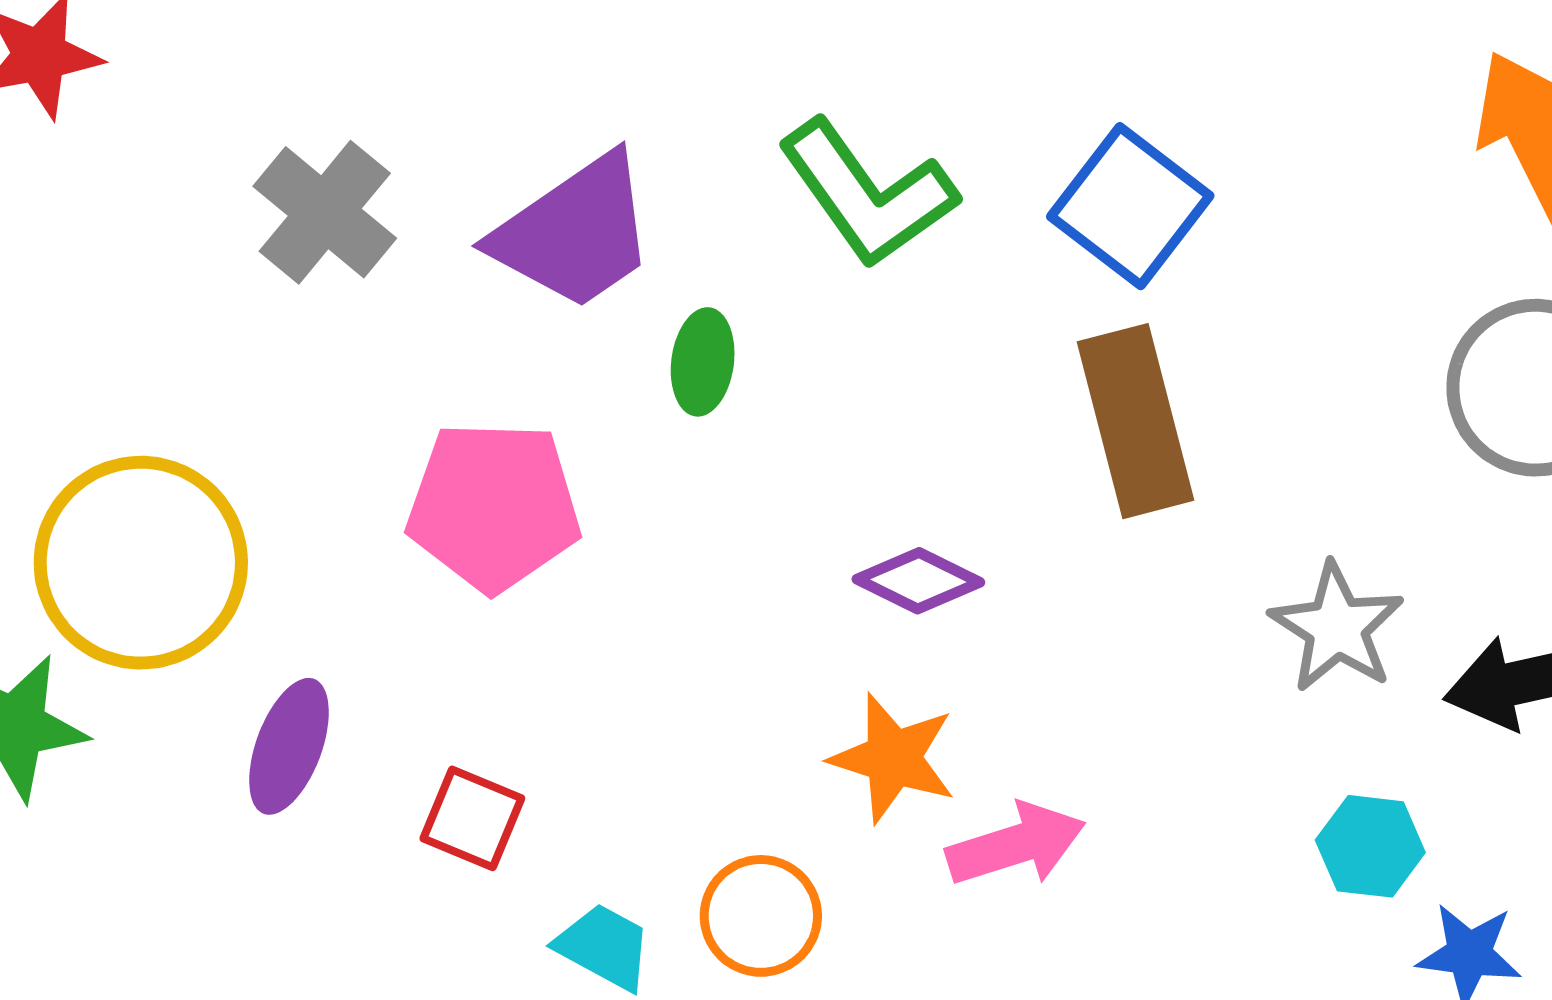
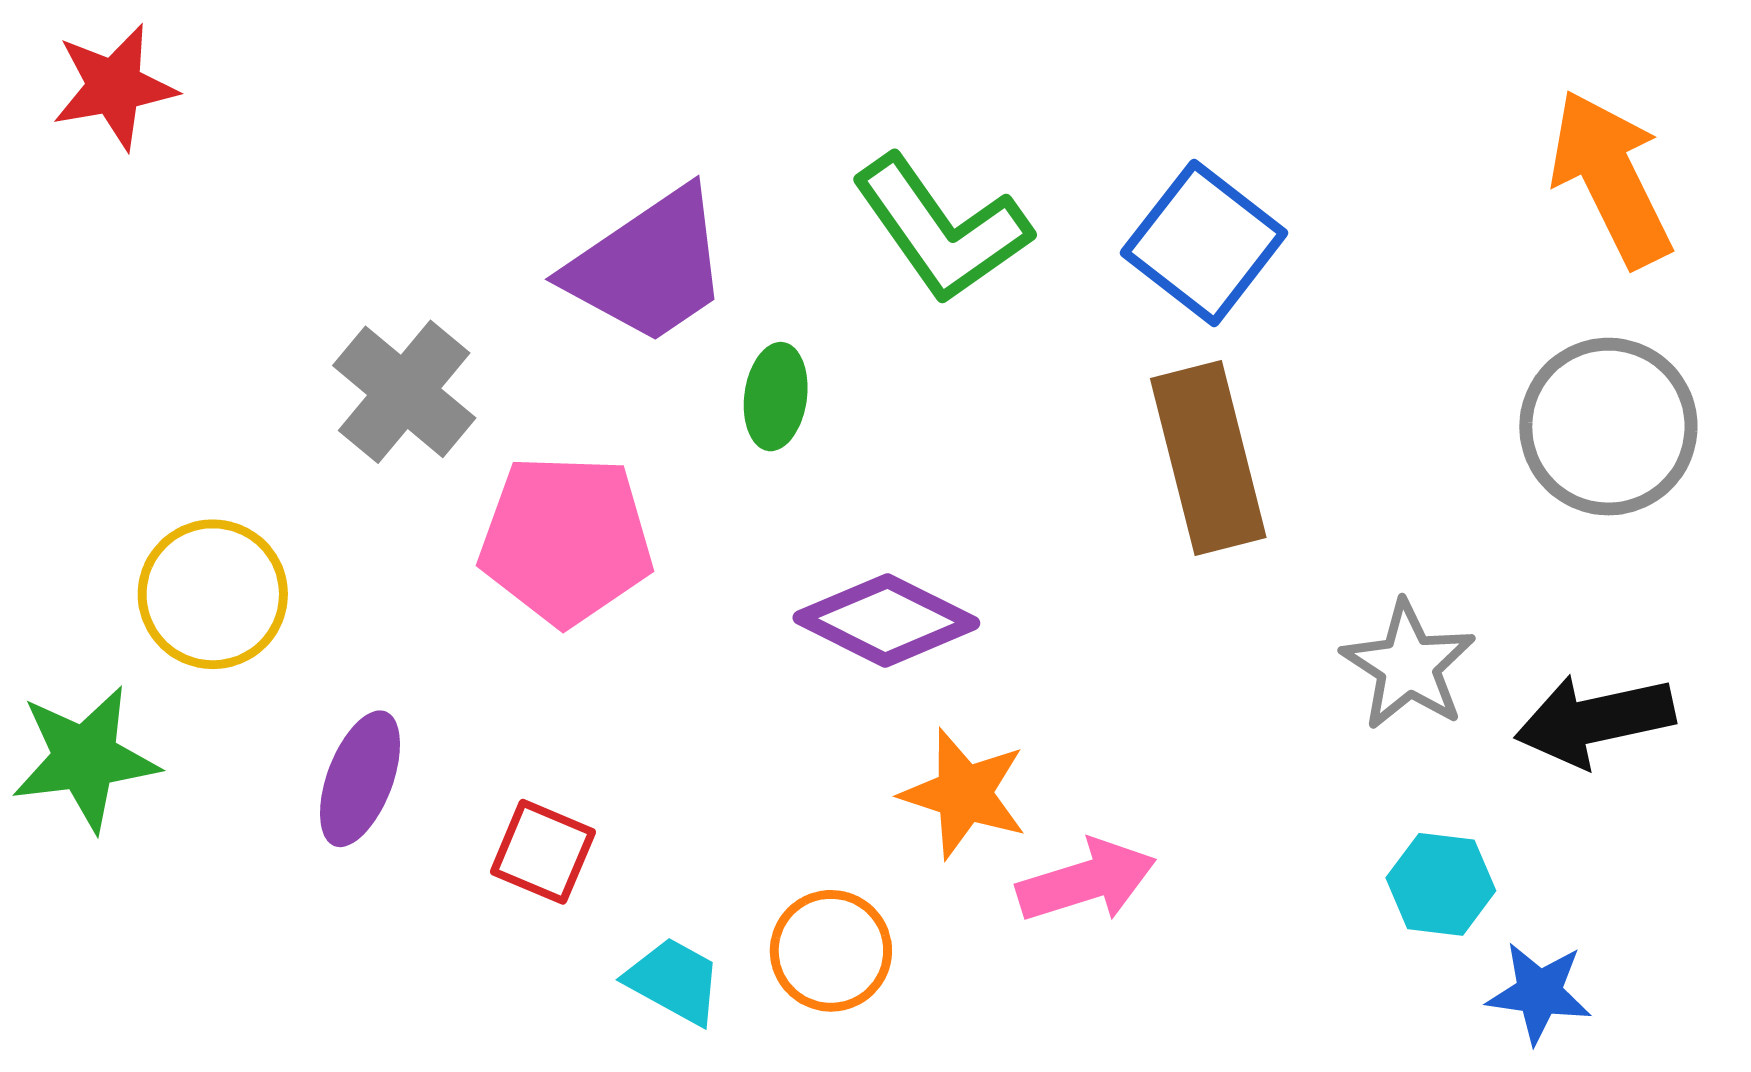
gray cross: (325, 212) -> (404, 392), moved
yellow circle: (141, 563) -> (213, 594), size x0.7
purple diamond: (918, 581) -> (886, 620), moved, size x1.4

